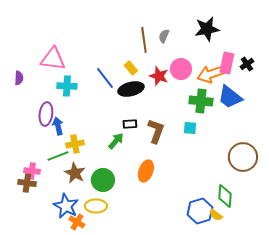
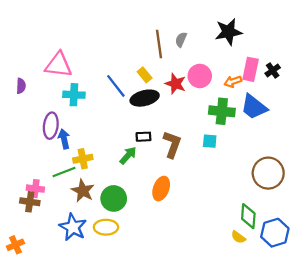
orange arrow: (211, 74) -> (233, 81), size x0.6
blue hexagon: (200, 211) -> (275, 233), moved
orange cross: (77, 222) -> (15, 245), moved, turned 35

